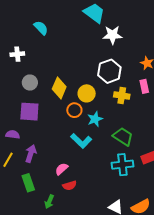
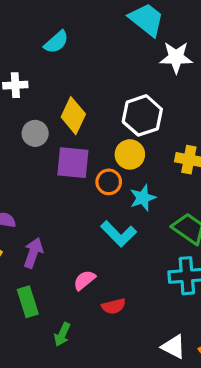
cyan semicircle: (41, 28) -> (56, 42), turned 91
white hexagon: (109, 71) -> (142, 115), moved
yellow diamond: (59, 88) -> (73, 116), moved
purple square: (29, 112) -> (73, 163), moved
red semicircle: (70, 186) -> (114, 306), moved

